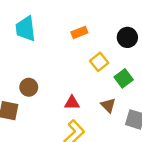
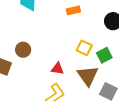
yellow square: (99, 62) -> (84, 48), moved, turned -35
brown triangle: (108, 105) -> (88, 76), size x1.6

